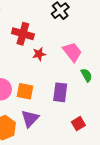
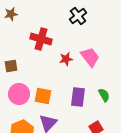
red star: (39, 54) -> (66, 59), moved
green semicircle: (86, 75) -> (104, 95), moved

